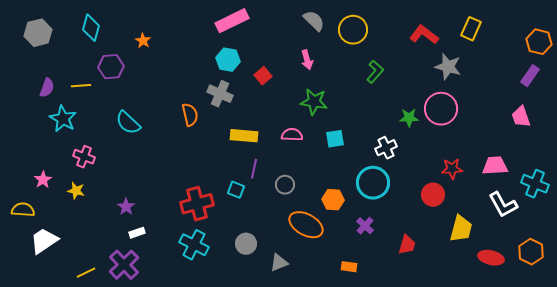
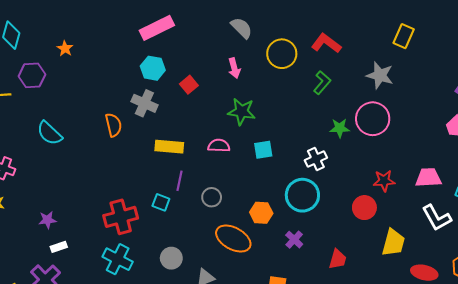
yellow circle: (353, 30) -> (282, 54), moved
red L-shape: (424, 35) -> (326, 43), moved
green L-shape: (375, 72) -> (322, 83), moved
purple star: (126, 207) -> (47, 220), turned 30

